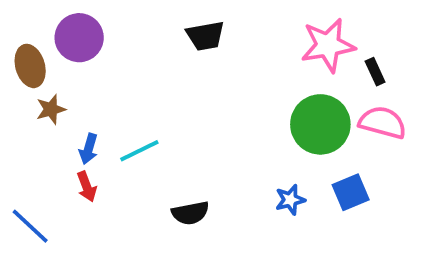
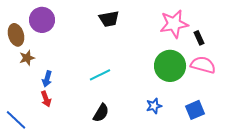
cyan line: (139, 151) -> (100, 75), moved
blue square: (351, 192) -> (195, 110), moved
black semicircle: (190, 213) -> (101, 113), turned -48

